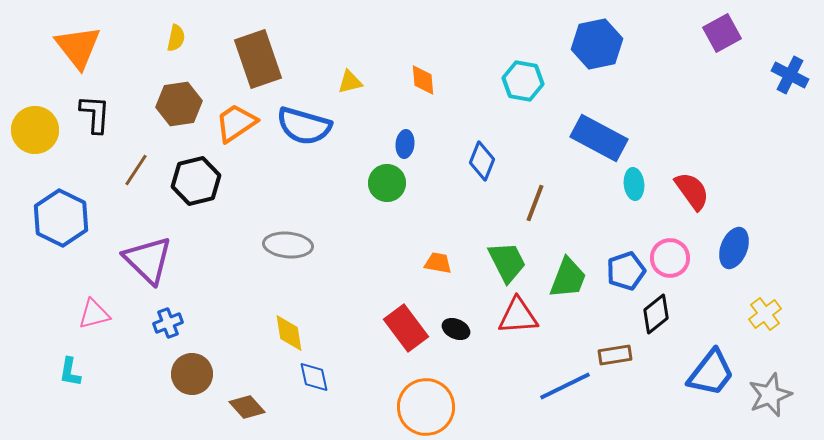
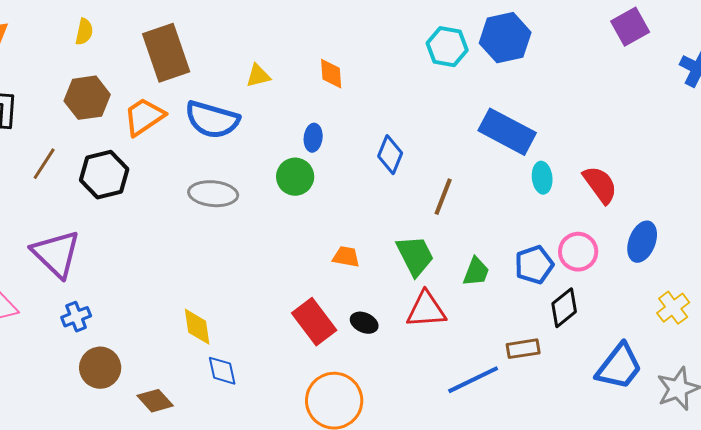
cyan hexagon: (523, 81) -> (447, 47), moved
gray ellipse: (288, 245) -> (213, 194), moved
green trapezoid: (568, 278) -> (476, 272), size x0.7

